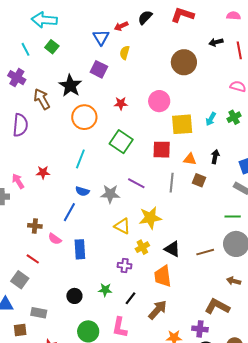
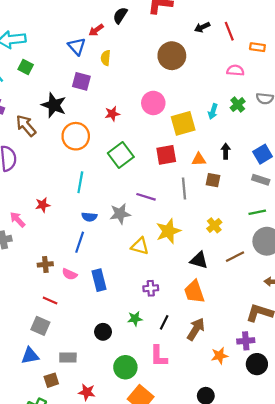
green square: (121, 142) -> (121, 155), turned 30
yellow cross: (142, 247) -> (214, 225), moved

